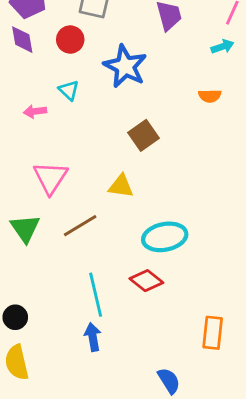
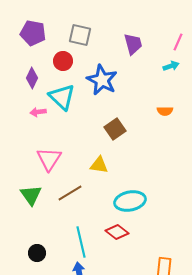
purple diamond: (22, 40) -> (32, 78), moved, turned 35
cyan triangle: (69, 90) -> (62, 97), size x1.8
orange semicircle: (210, 96) -> (165, 111), moved
black circle: (15, 317) -> (37, 253), moved

